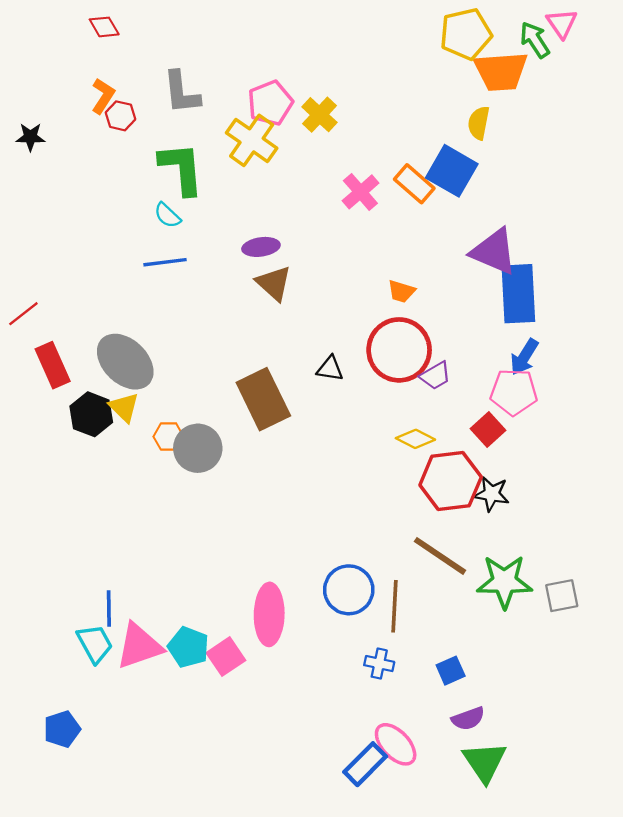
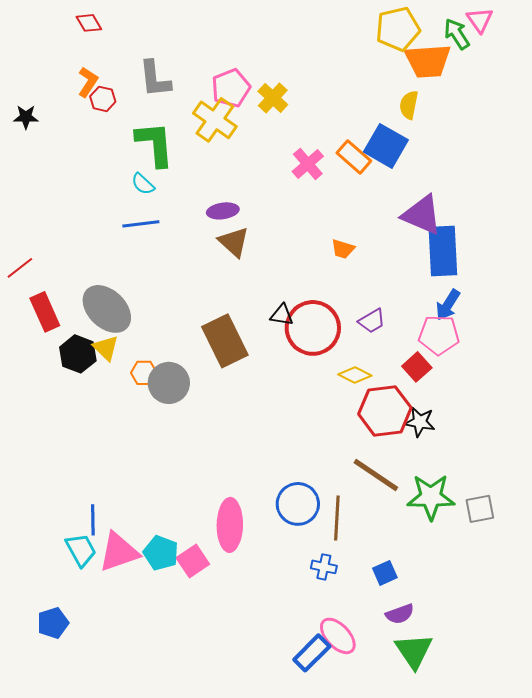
red circle: (399, 350) -> (313, 328), moved

